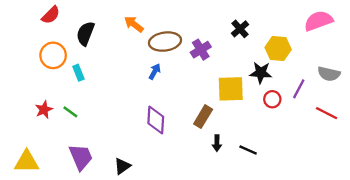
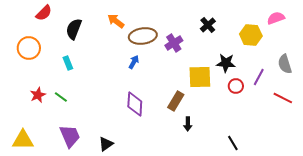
pink semicircle: (318, 21) -> (276, 18), size x0.7
yellow hexagon: (278, 48) -> (251, 35), moved
orange circle: (53, 55) -> (29, 48), moved
gray semicircle: (329, 74) -> (285, 64), turned 60
black line: (248, 150) -> (233, 143), moved, turned 35

